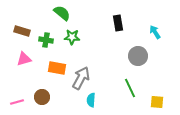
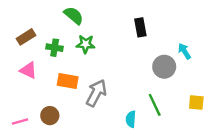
brown rectangle: (22, 31) -> (26, 37), turned -49
cyan arrow: (155, 32) -> (184, 51), moved
pink triangle: (24, 59) -> (28, 70), turned 42
cyan semicircle: (91, 100) -> (131, 119), moved
yellow square: (157, 102) -> (196, 102), moved

